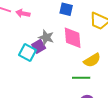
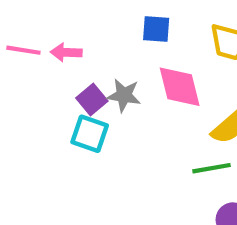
purple square: (39, 46) -> (92, 100), moved

